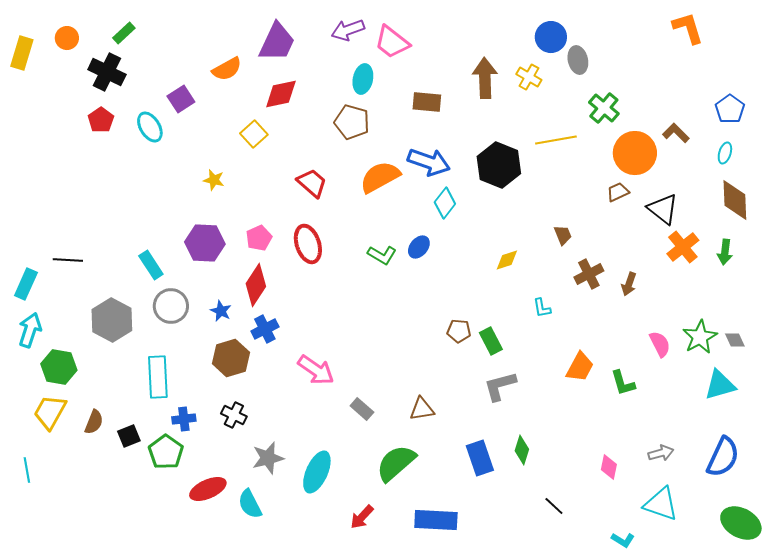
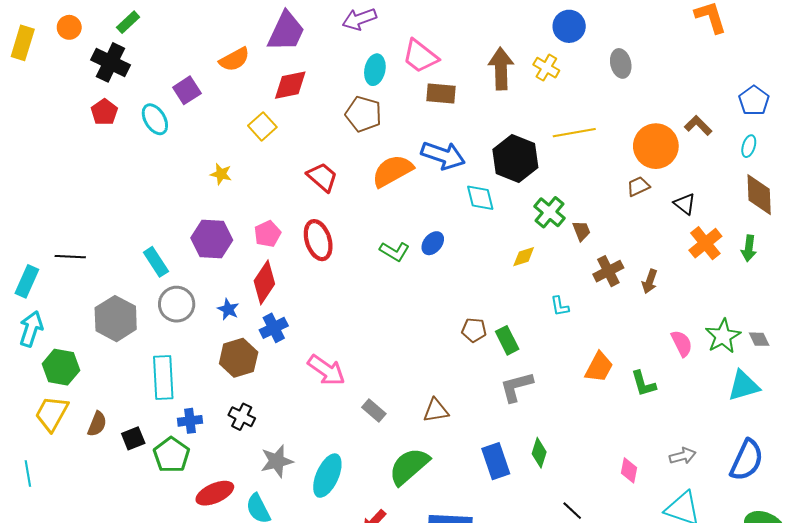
pink trapezoid: (392, 42) -> (420, 56), moved
gray ellipse: (578, 60) -> (621, 63), moved
green cross: (604, 108) -> (549, 212), moved
cyan diamond: (445, 203) -> (480, 198), moved, turned -52
black triangle: (663, 209) -> (685, 204), size x0.7

